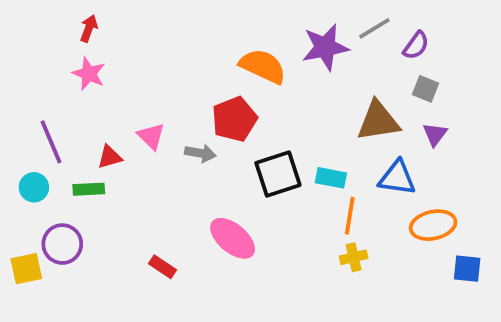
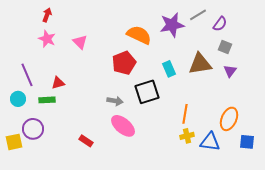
pink triangle: (151, 136) -> (80, 42), moved
gray arrow: (200, 153) -> (115, 101), moved
cyan rectangle: (331, 178) -> (169, 69), moved, turned 56
blue triangle: (397, 178) -> (210, 142), moved
orange ellipse: (433, 225) -> (229, 119), turned -55

